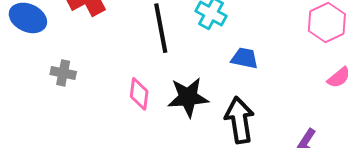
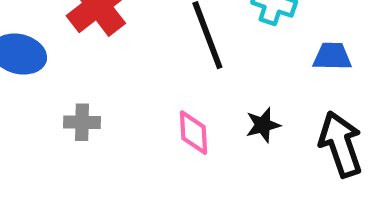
black star: (188, 97) -> (263, 125), size x0.6

